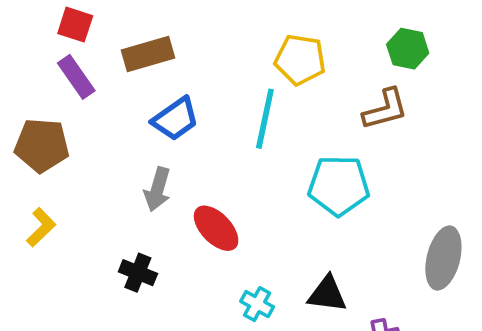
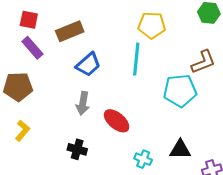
brown L-shape: (385, 109) -> (203, 62), moved

